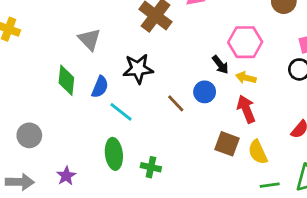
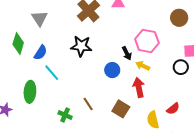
black star: (138, 69) -> (81, 46), moved
brown line: (176, 103) -> (88, 104), moved
yellow semicircle: (258, 152) -> (153, 120), moved
green ellipse: (114, 154) -> (30, 92), moved

